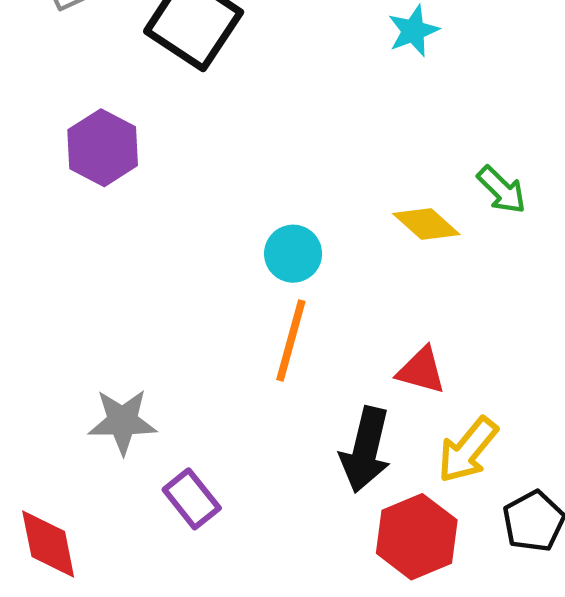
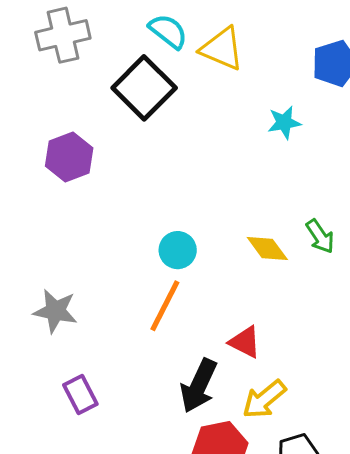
gray star: (122, 421) -> (55, 311), moved

